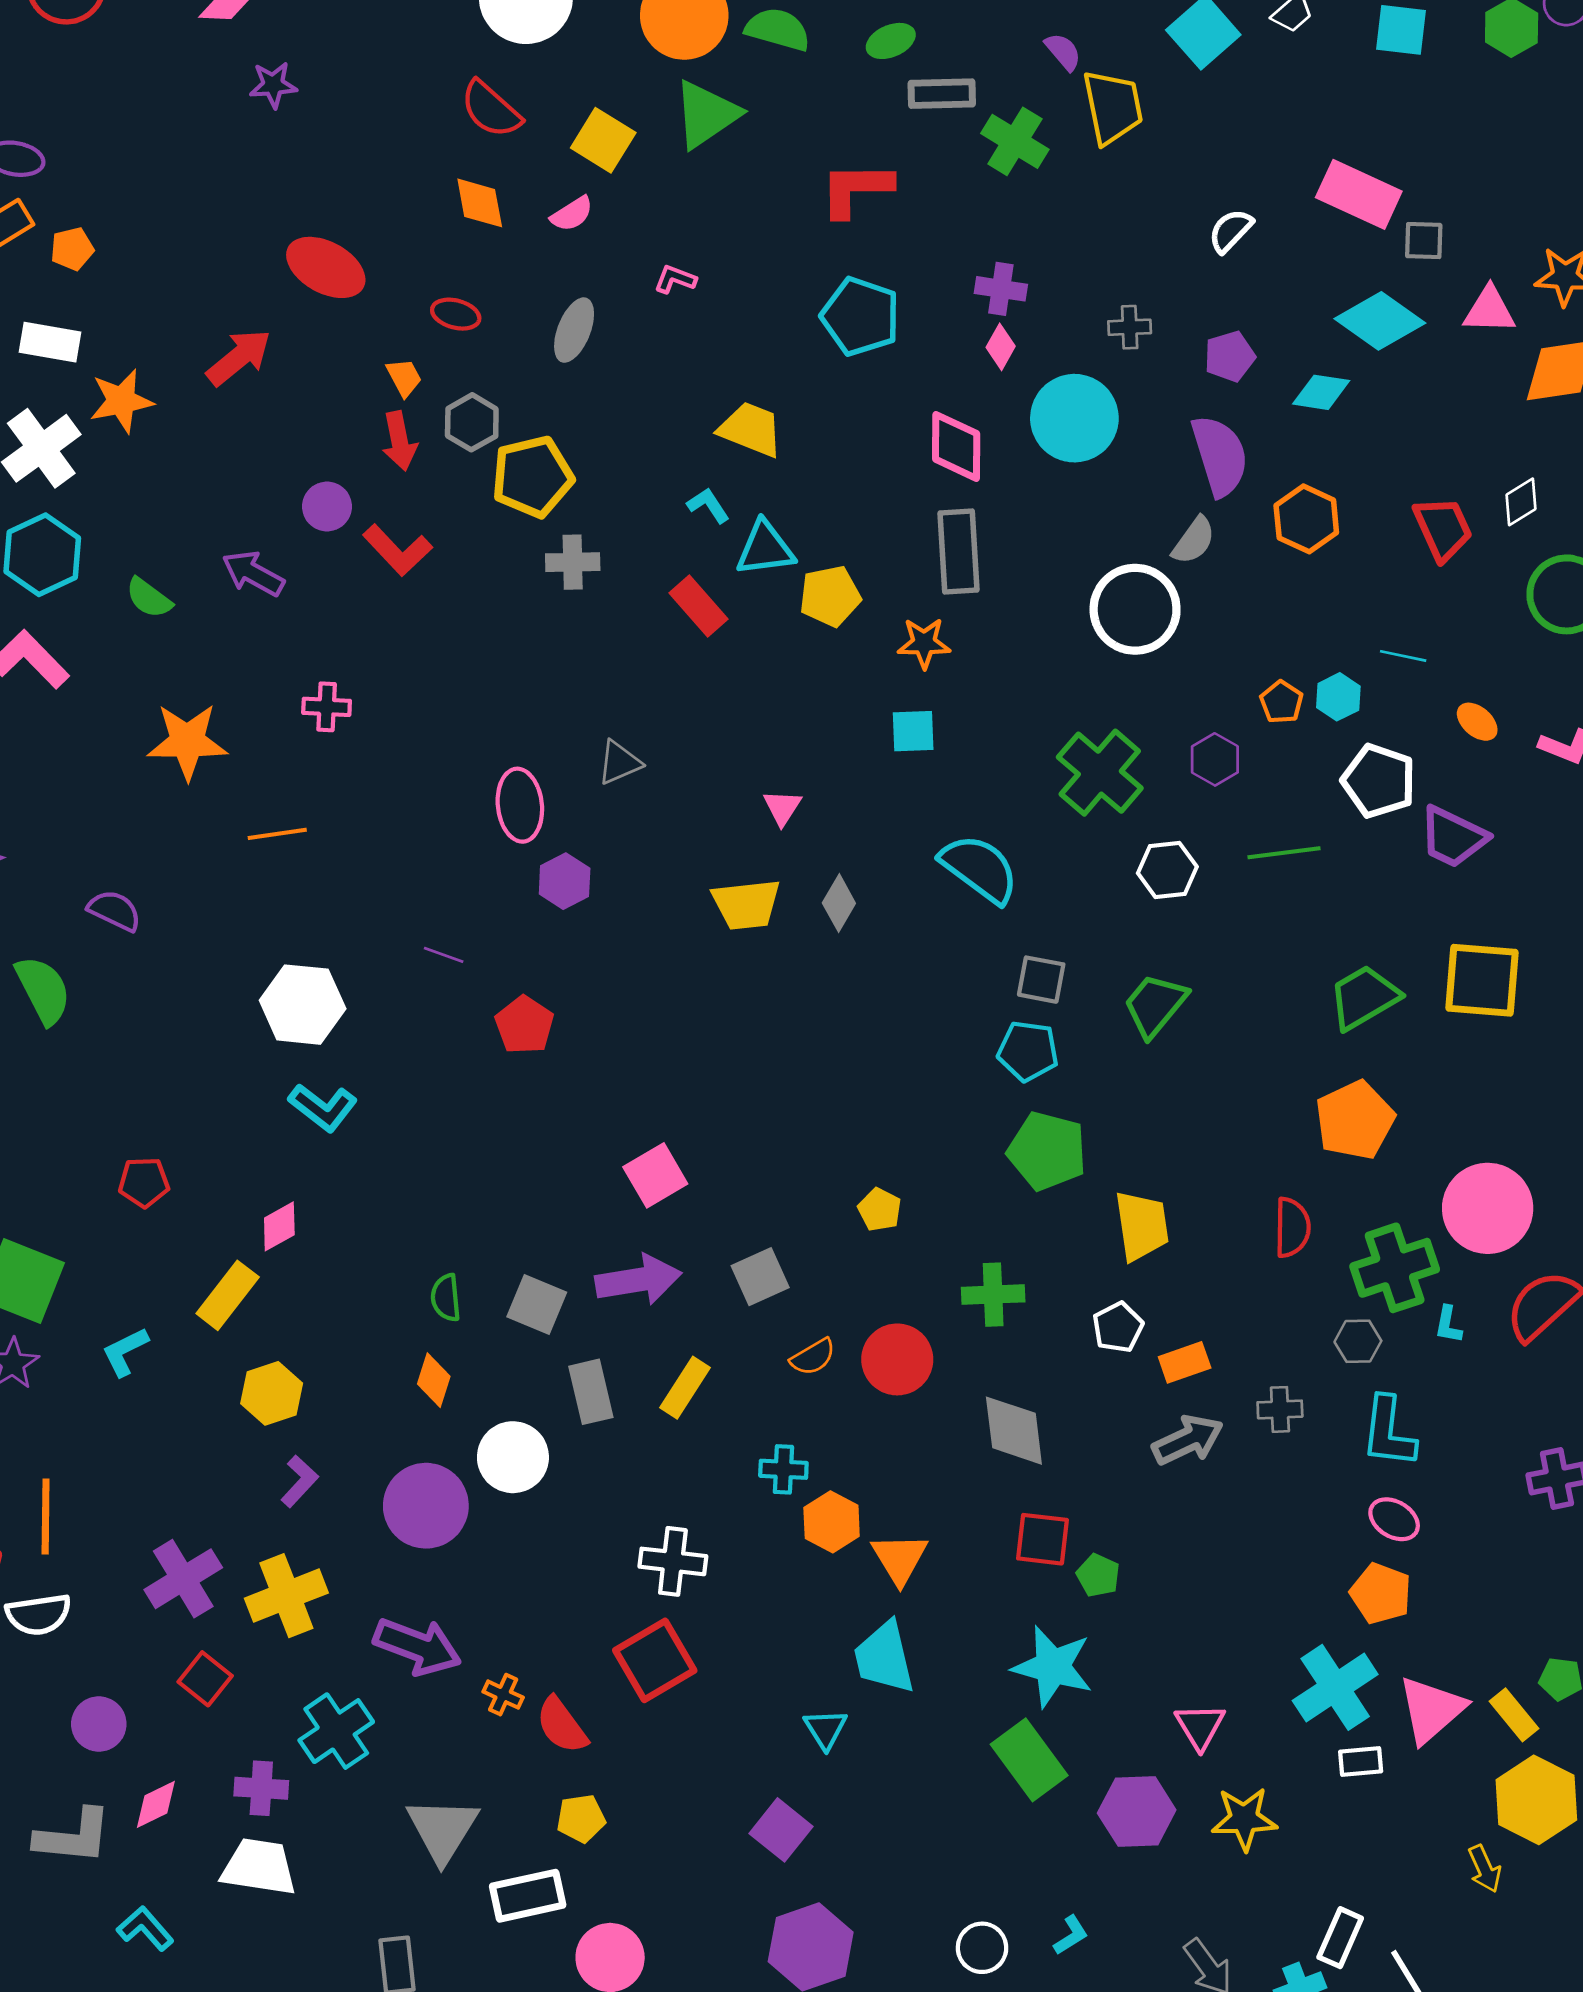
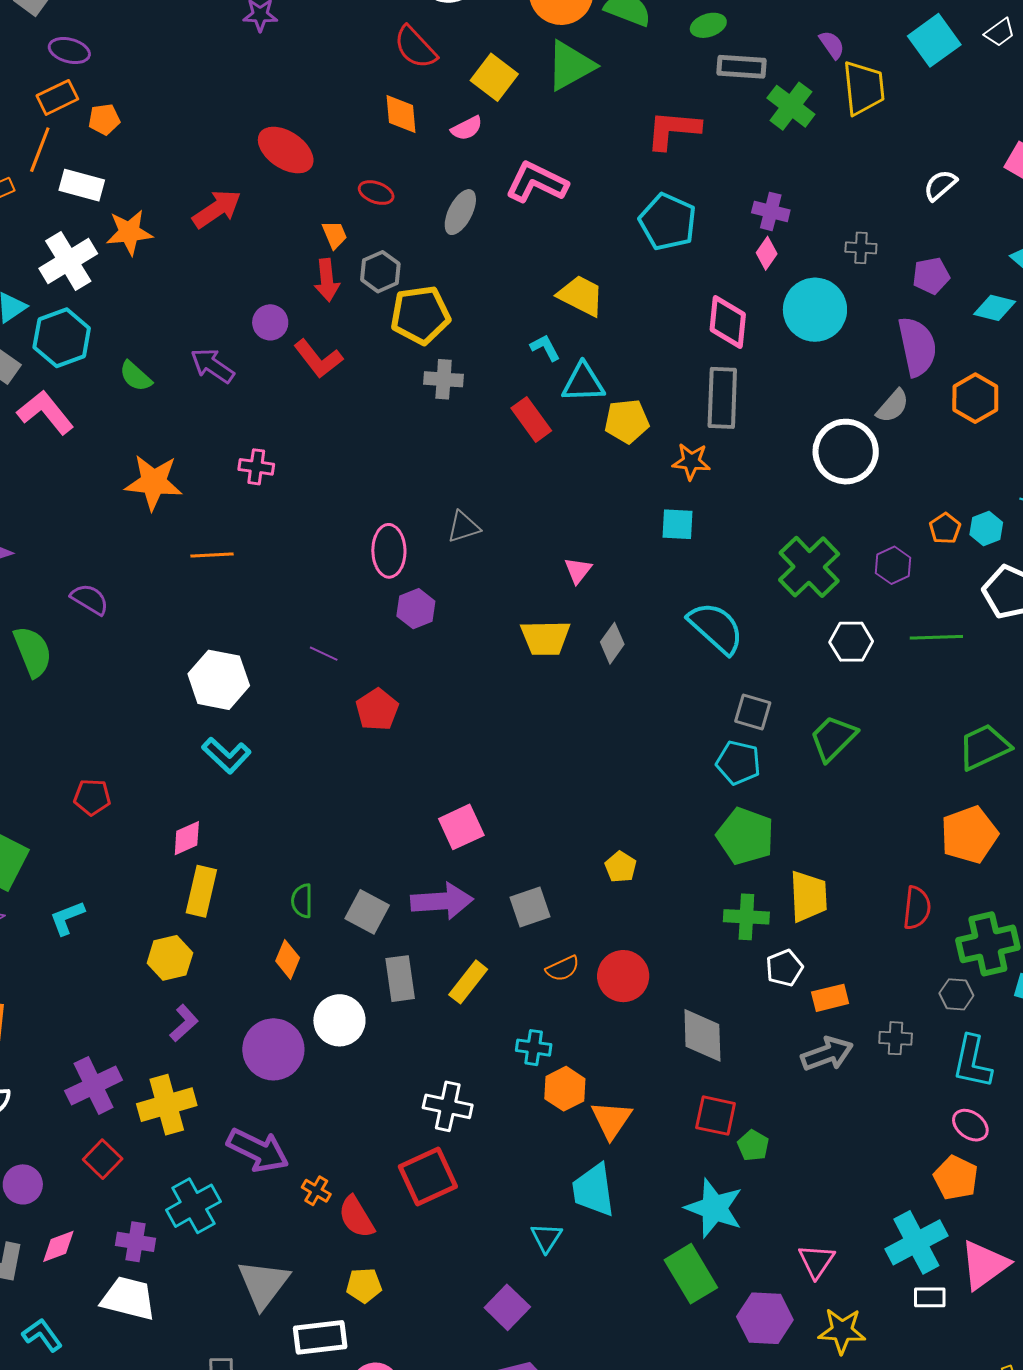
pink L-shape: (675, 279) -> (537, 182), size x2.0
yellow rectangle: (228, 1295) -> (201, 891), moved, turned -30
green cross: (993, 1295) -> (746, 917), moved

